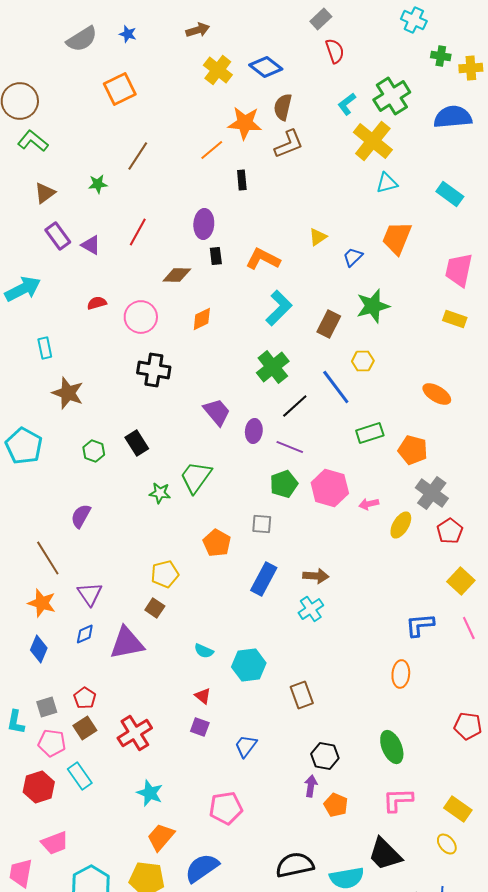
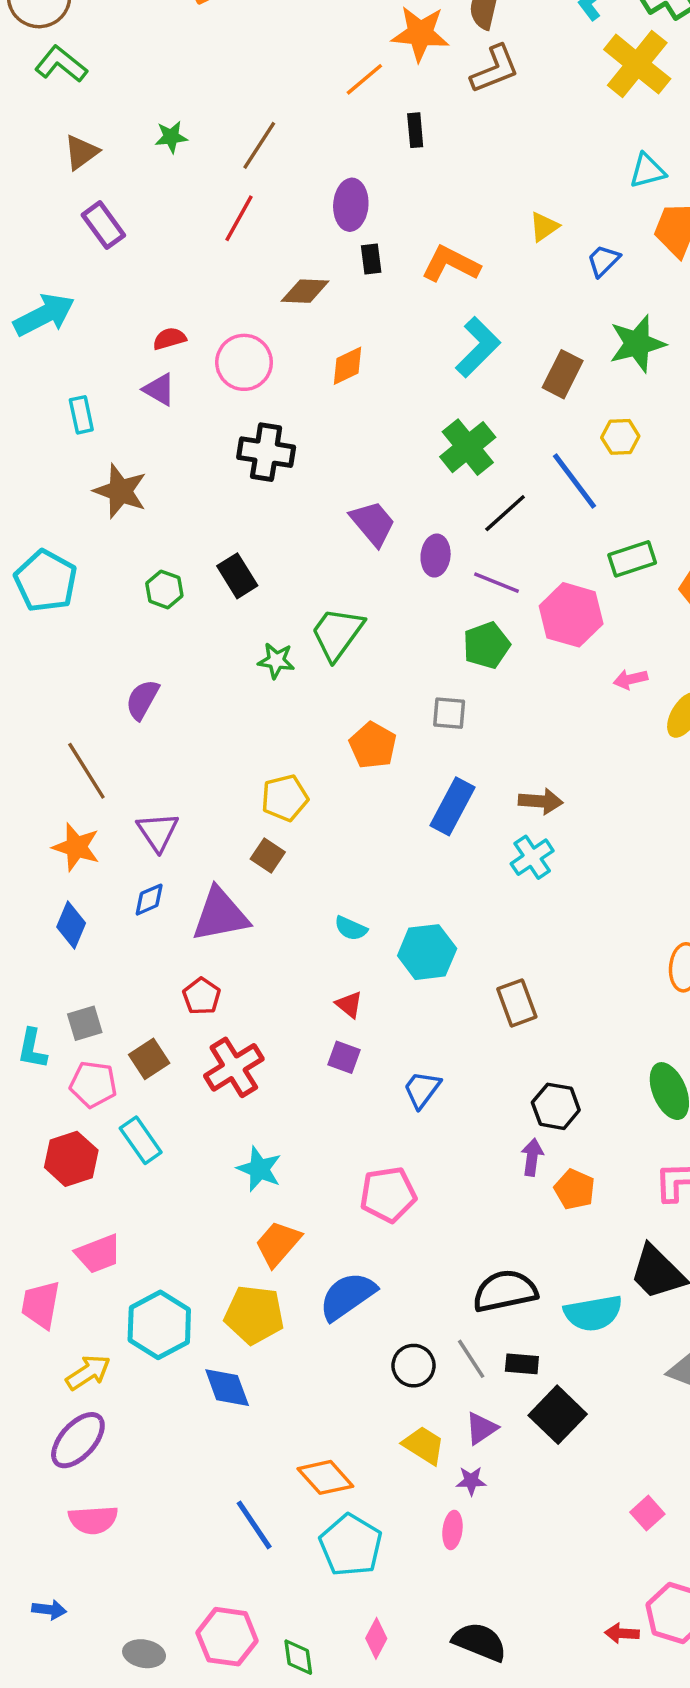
brown line: (138, 156) -> (259, 145), moved
cyan triangle: (387, 183) -> (647, 171), moved
purple triangle: (91, 245) -> (159, 389), moved
pink hexagon: (330, 488) -> (571, 615), moved
red pentagon: (85, 698) -> (202, 996), moved

